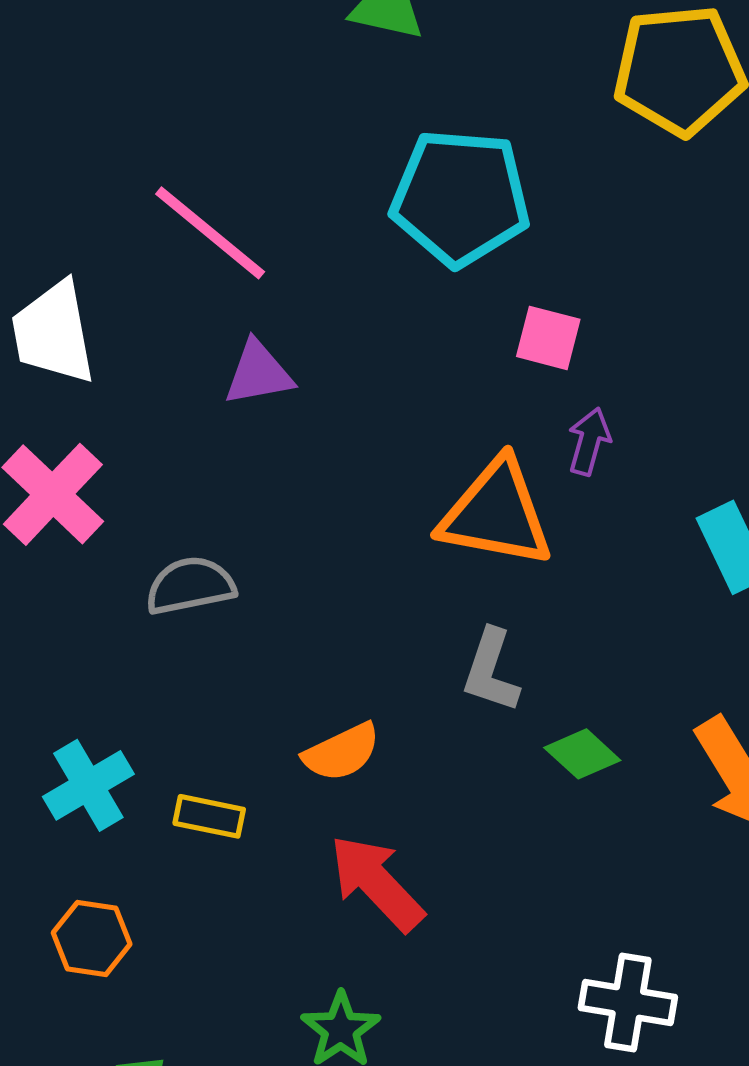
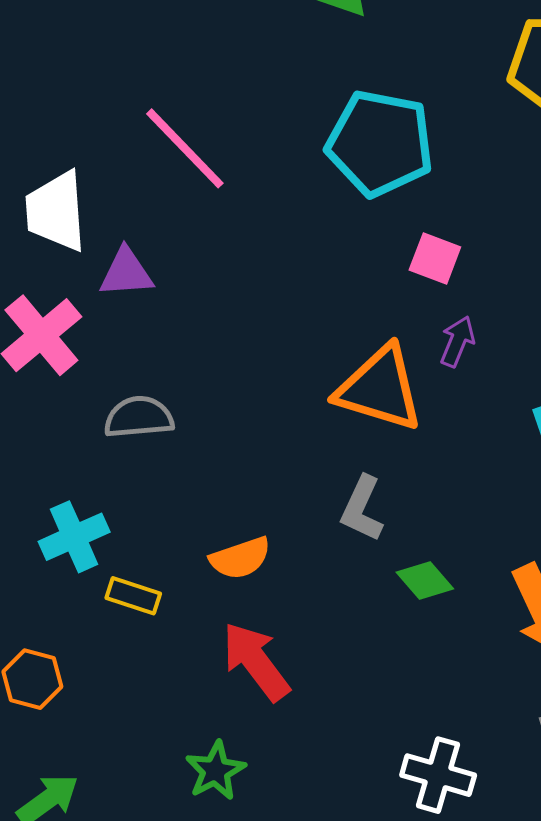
purple triangle: (259, 373) -> (126, 273), moved
cyan cross: (88, 785) -> (74, 537), moved

